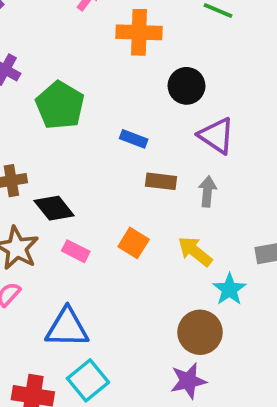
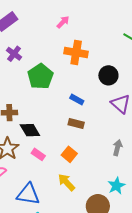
orange cross: (139, 32) -> (76, 52), moved
brown rectangle: (161, 181) -> (76, 123), moved
gray arrow: (207, 191) -> (117, 148), moved
yellow arrow: (195, 251) -> (66, 182), moved

